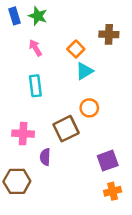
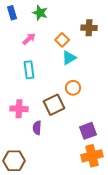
green star: (38, 16) -> (40, 13), moved
pink arrow: (35, 48) -> (29, 39), turned 80
brown hexagon: (17, 181) -> (14, 161), moved
orange cross: (113, 191) -> (92, 156), size x1.5

